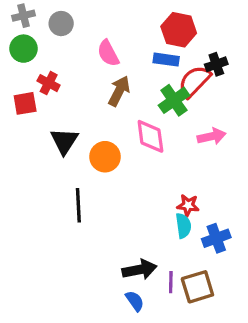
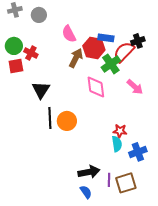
red hexagon: (179, 30) -> (94, 48), moved
green circle: (24, 49) -> (14, 46), moved
pink arrow: (212, 136) -> (135, 87), turned 54
orange circle: (105, 157) -> (67, 121), moved
black line: (78, 205) -> (50, 118), moved

